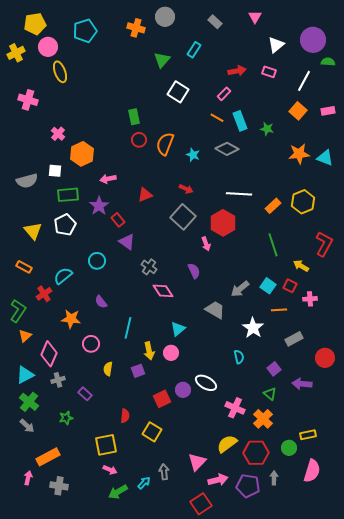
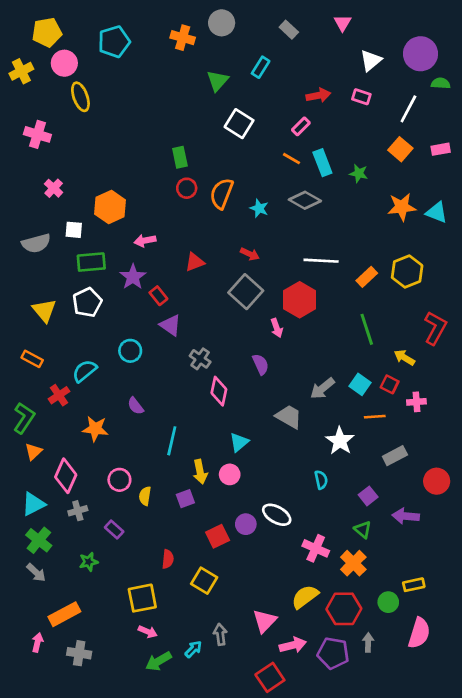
pink cross: (58, 134) -> (54, 188), moved
pink diamond: (163, 291) -> (219, 391), turned 45
pink circle: (91, 344) -> (119, 480), moved

